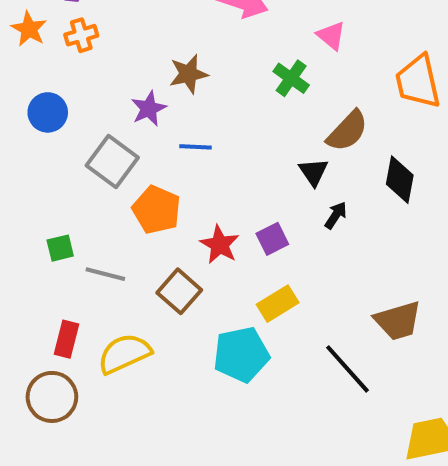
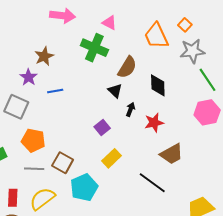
green cross: (291, 78) -> (94, 48), size x1.5
orange pentagon: (157, 210) -> (33, 140), moved
red star: (220, 245) -> (154, 123), moved, turned -30
gray line: (105, 274) -> (34, 169), moved
cyan pentagon: (241, 354) -> (84, 187), moved

